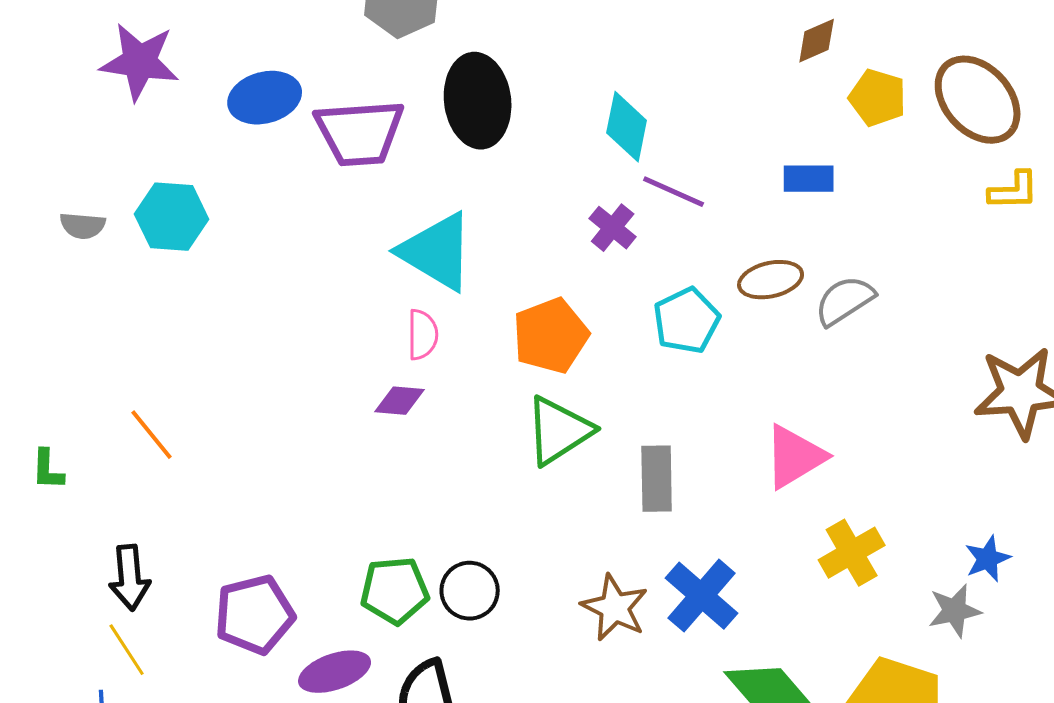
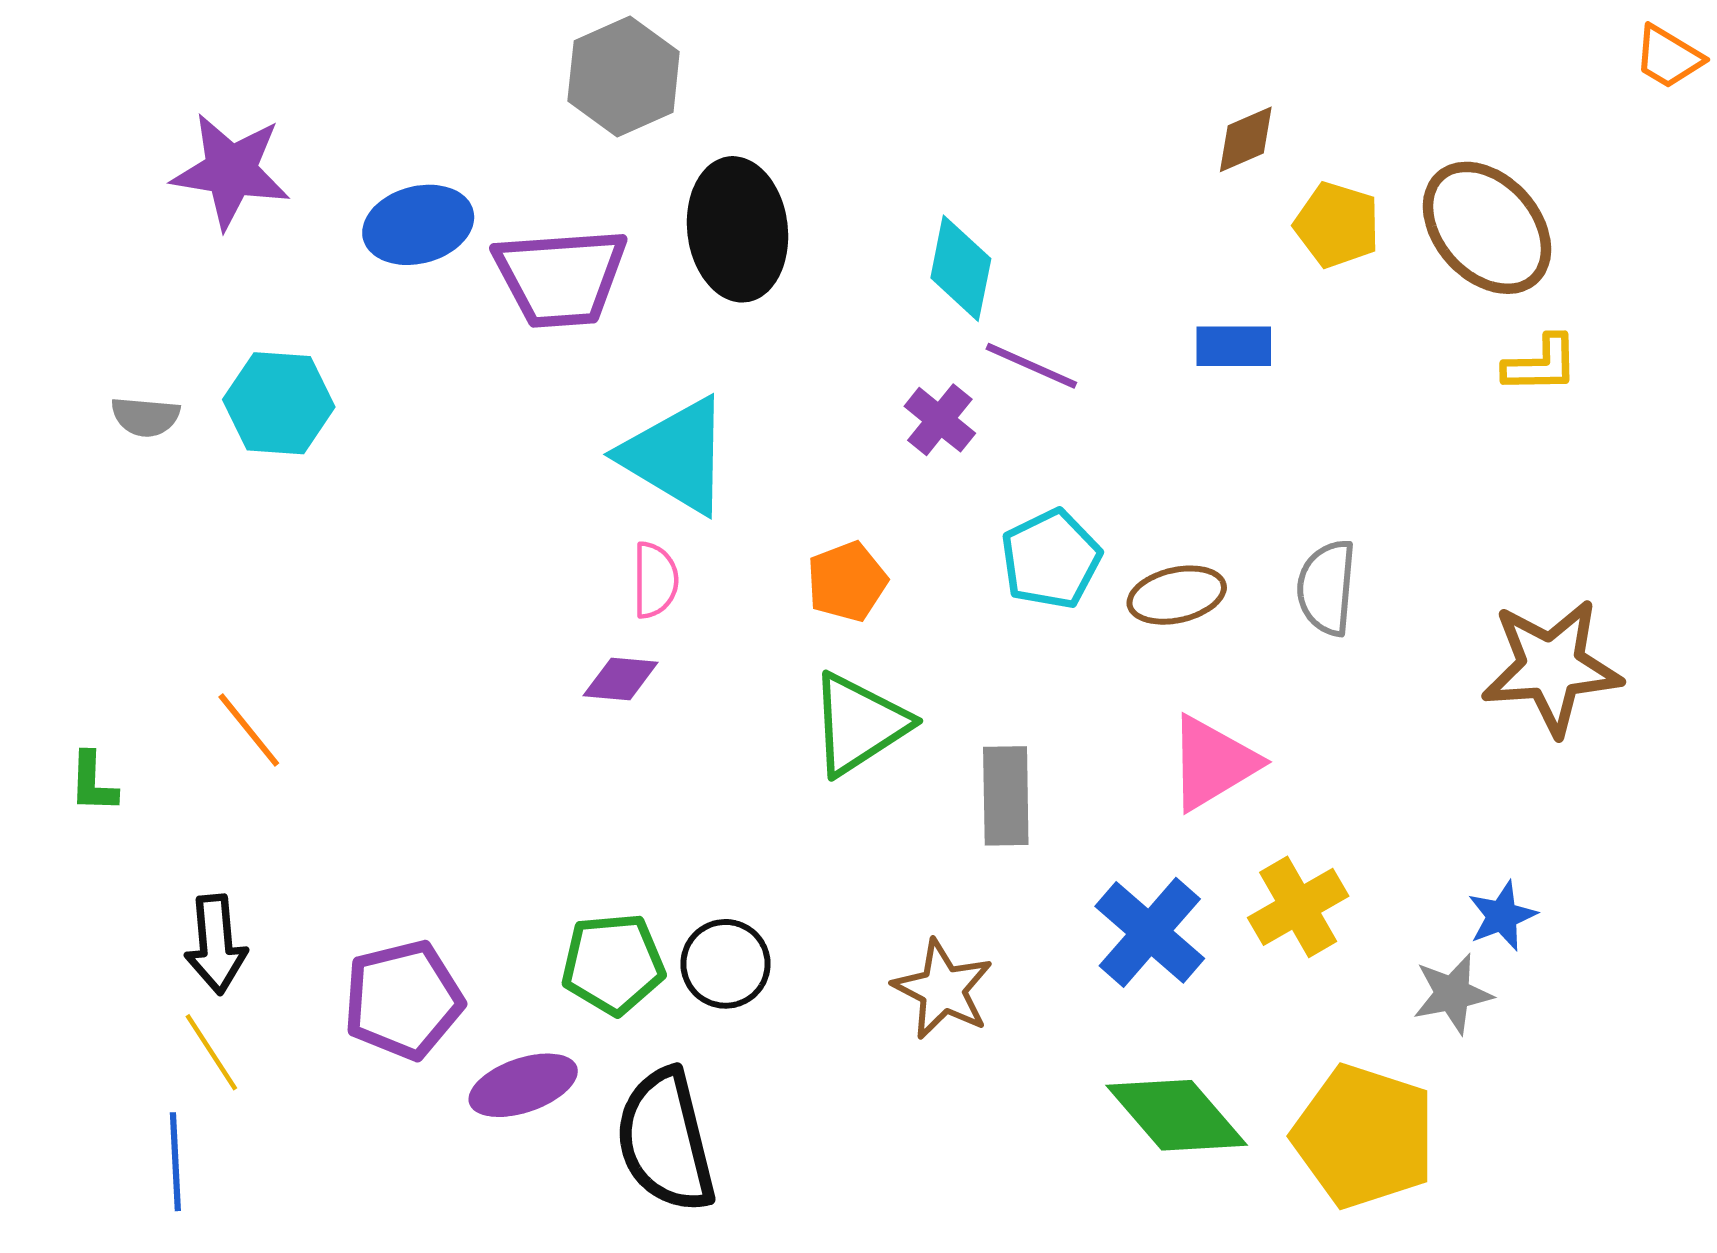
brown ellipse: (771, 280) -> (1177, 595), moved
gray semicircle: (845, 301) -> (1327, 588), moved, turned -52
orange pentagon: (551, 336) -> (847, 582), size x0.7
blue cross: (702, 596) -> (1150, 932), moved

